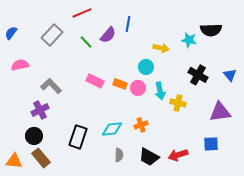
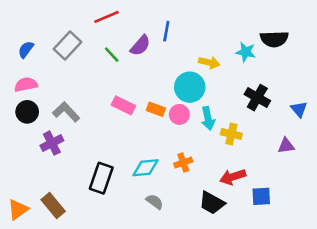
blue semicircle: (11, 33) -> (26, 49), moved
cyan circle: (146, 67) -> (190, 87), size x1.5
blue triangle: (230, 75) -> (299, 109), moved
purple triangle: (220, 112) -> (286, 146), size x0.6
black circle: (34, 136) -> (27, 112), moved
blue square: (211, 144) -> (261, 196), moved
gray semicircle: (119, 155) -> (155, 202), turned -56
red arrow: (178, 155) -> (233, 177), moved
black trapezoid: (149, 157) -> (212, 203), moved
orange triangle: (14, 161) -> (18, 209), turned -42

